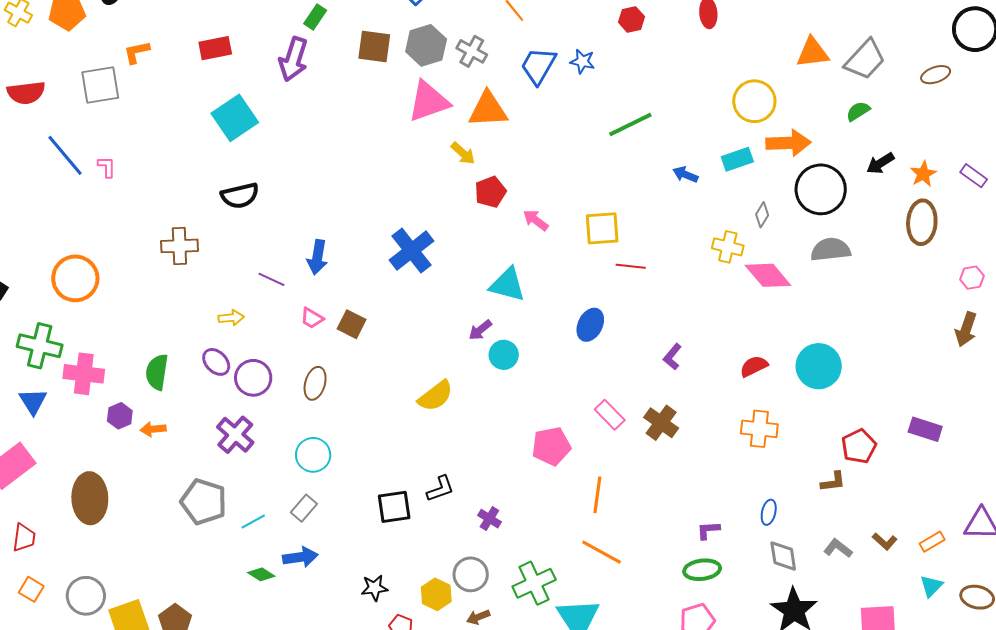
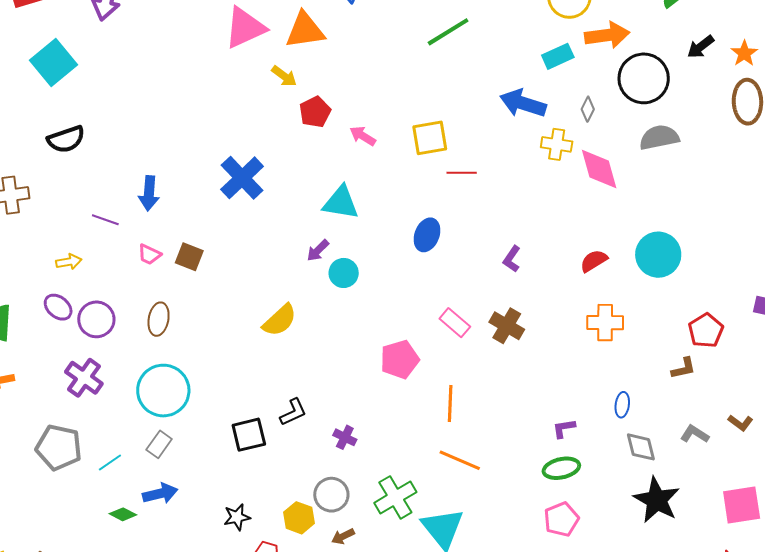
blue arrow: (685, 175) -> (523, 103), moved, size x1.8
pink diamond: (768, 275) -> (599, 169), turned 30
cyan circle: (313, 455) -> (163, 391), size x1.5

